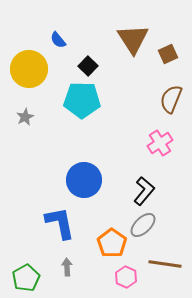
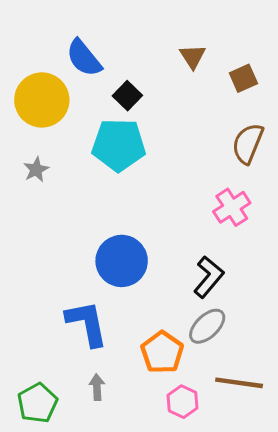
brown triangle: (133, 39) -> (193, 56), size x0.6
blue semicircle: (58, 40) -> (84, 58), size x1.6

